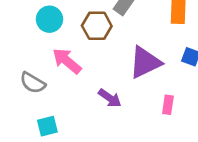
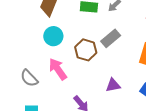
purple triangle: (145, 62) -> (113, 85), size x0.6

